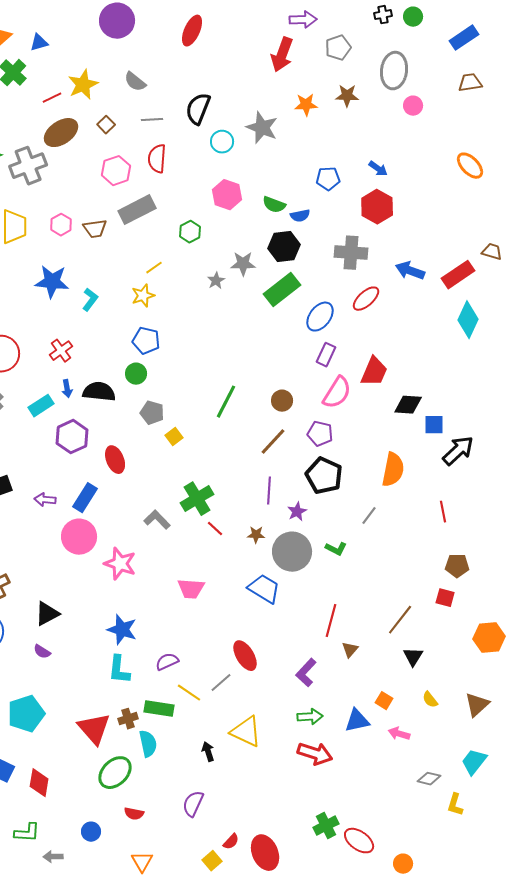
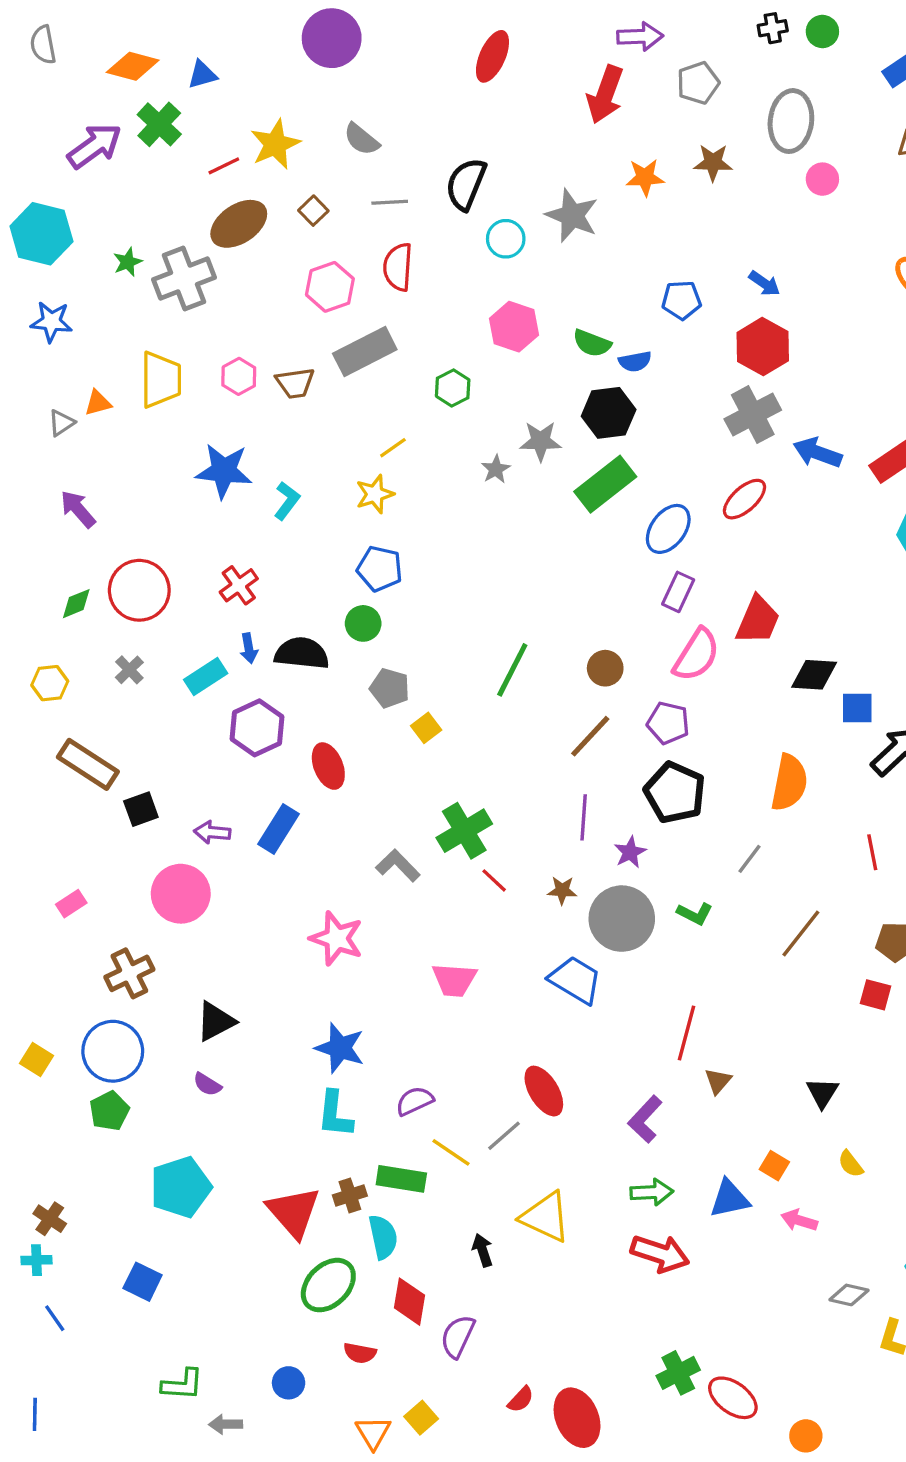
red ellipse: (192, 31) -> (492, 56), moved
gray cross: (351, 253) -> (753, 415), moved, turned -32
pink circle: (79, 537) -> (181, 894), moved
brown line: (400, 620) -> (801, 934), moved
red diamond: (39, 783) -> (410, 1302), moved
yellow square: (212, 861) -> (421, 1418), moved

